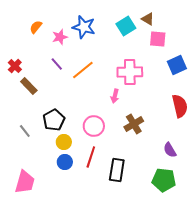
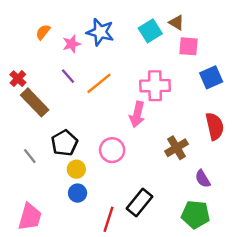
brown rectangle: (29, 86) -> (35, 102), size x1.4
pink arrow: (115, 96) -> (137, 114), size x1.5
brown cross: (134, 124) -> (176, 148), moved
red line: (91, 157) -> (109, 219), moved
black rectangle: (117, 170) -> (140, 203), turned 30

